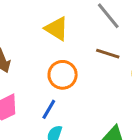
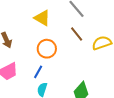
brown line: (108, 54) -> (77, 34), turned 35

